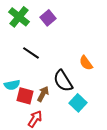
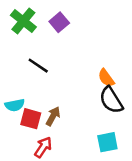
black semicircle: (63, 81) -> (111, 100), moved
cyan square: (78, 103) -> (107, 142), moved, turned 36

